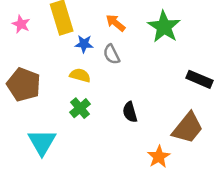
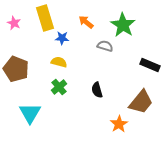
gray semicircle: (112, 54) -> (105, 46), moved, turned 133

